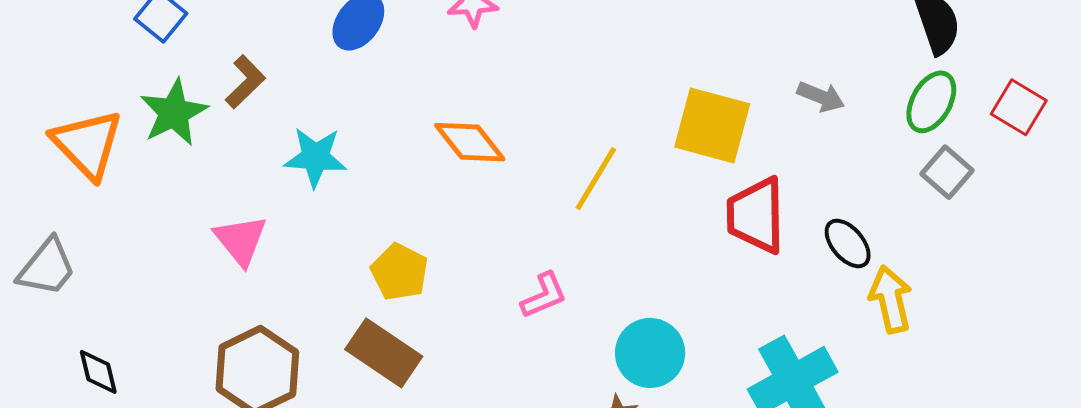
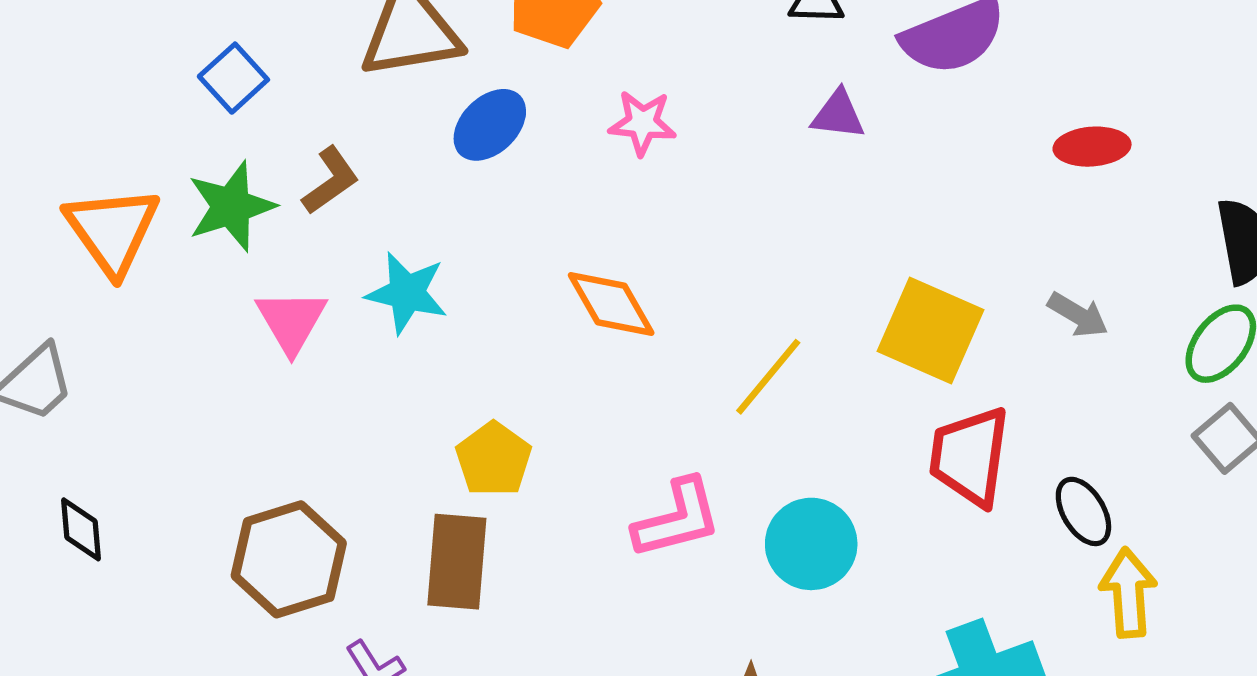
pink triangle: (241, 240) -> (291, 321), moved
pink L-shape: (544, 295) -> (677, 519), size x1.4
brown rectangle: (384, 353) -> (457, 562), turned 52
cyan circle: (650, 353) -> (811, 544), moved

